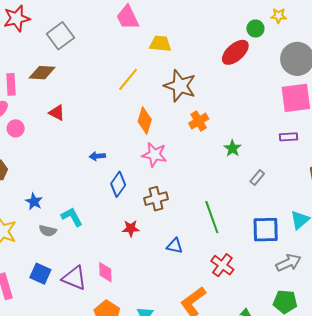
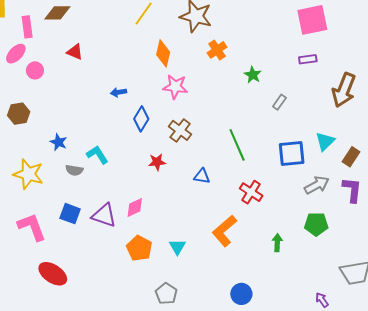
brown cross: (156, 199) -> (180, 130), turned -35
pink diamond: (105, 272) -> (135, 207), turned 70

